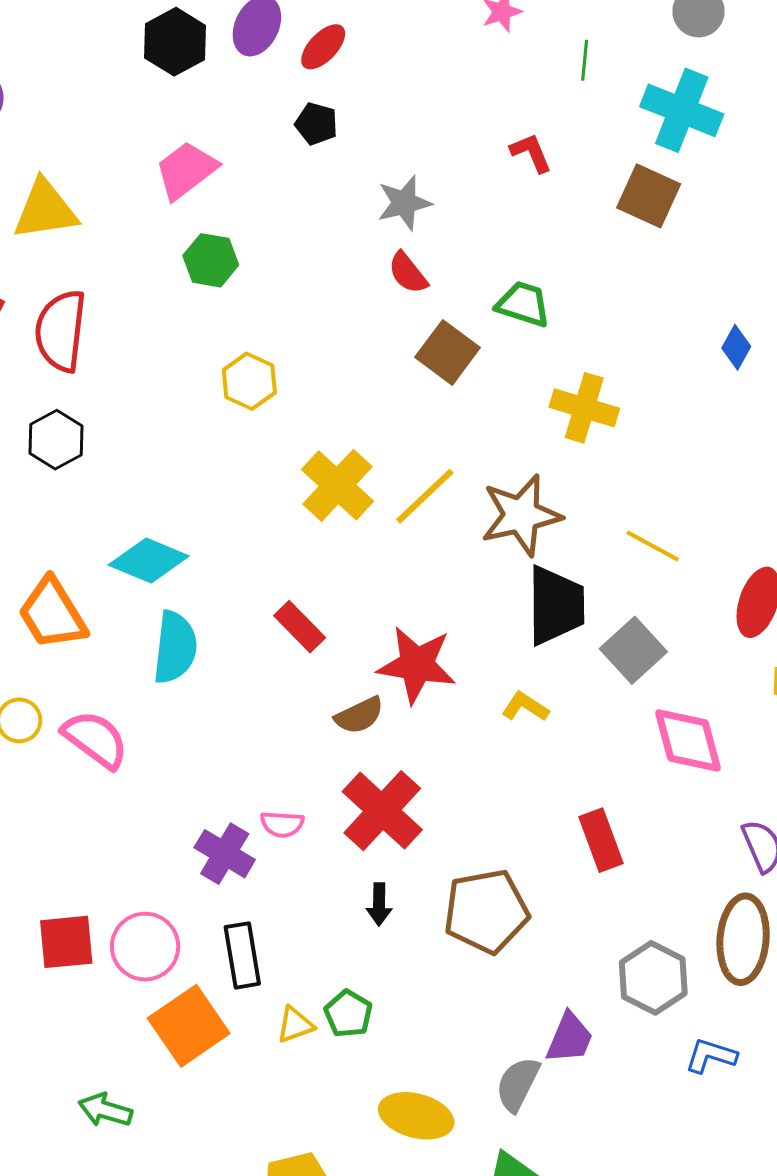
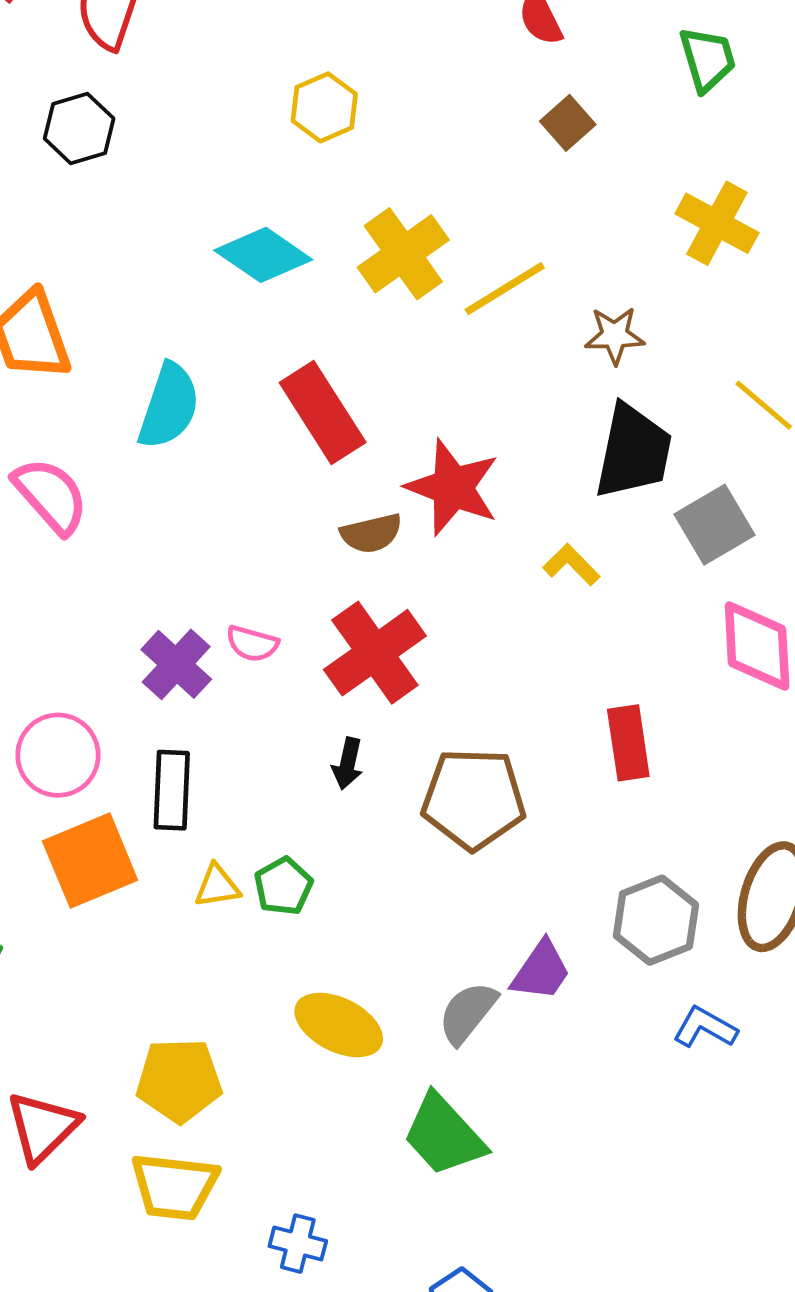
green trapezoid: (523, 304) -> (707, 59), moved, turned 44
brown square: (447, 352) -> (568, 123), size x0.7
brown star: (521, 515) -> (615, 335), size x0.6
cyan diamond: (149, 560) -> (263, 255), moved
red rectangle: (300, 627) -> (323, 413), size x1.5

